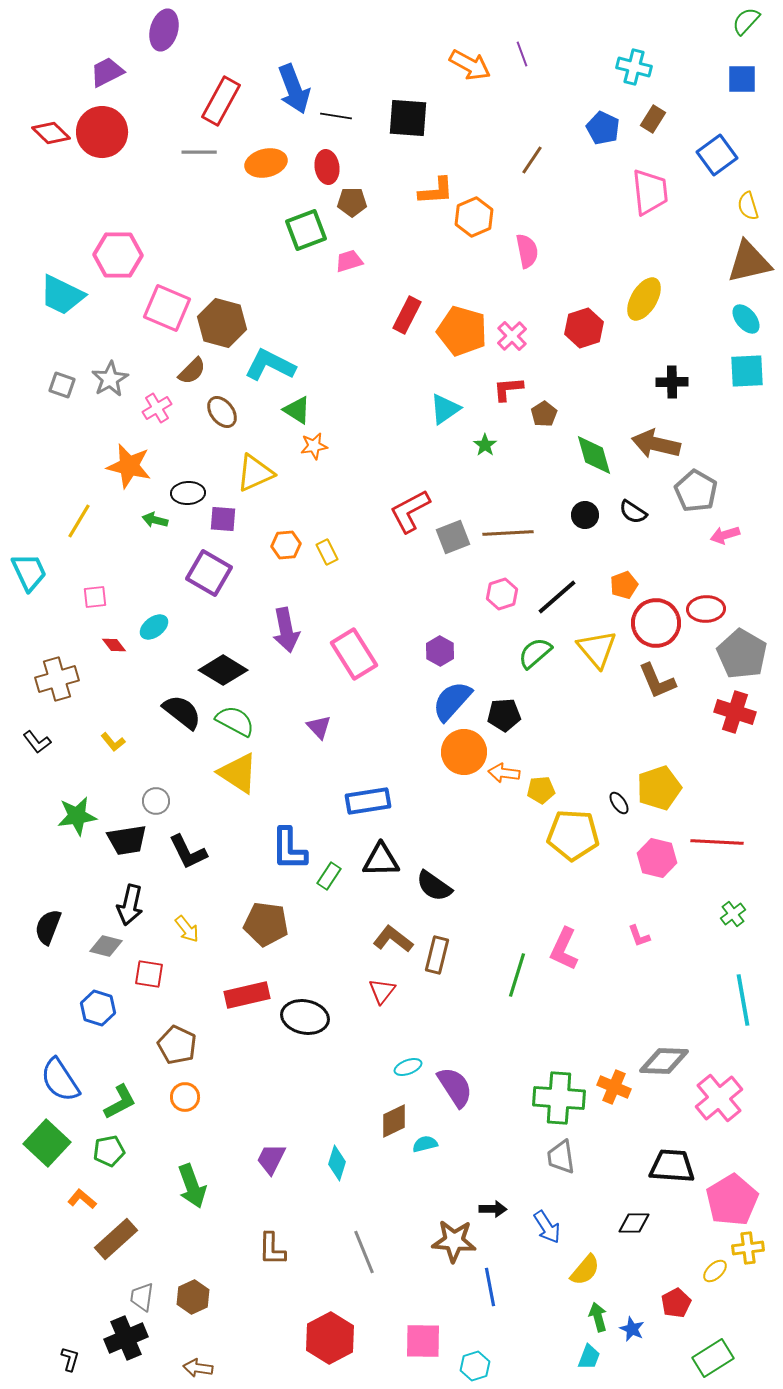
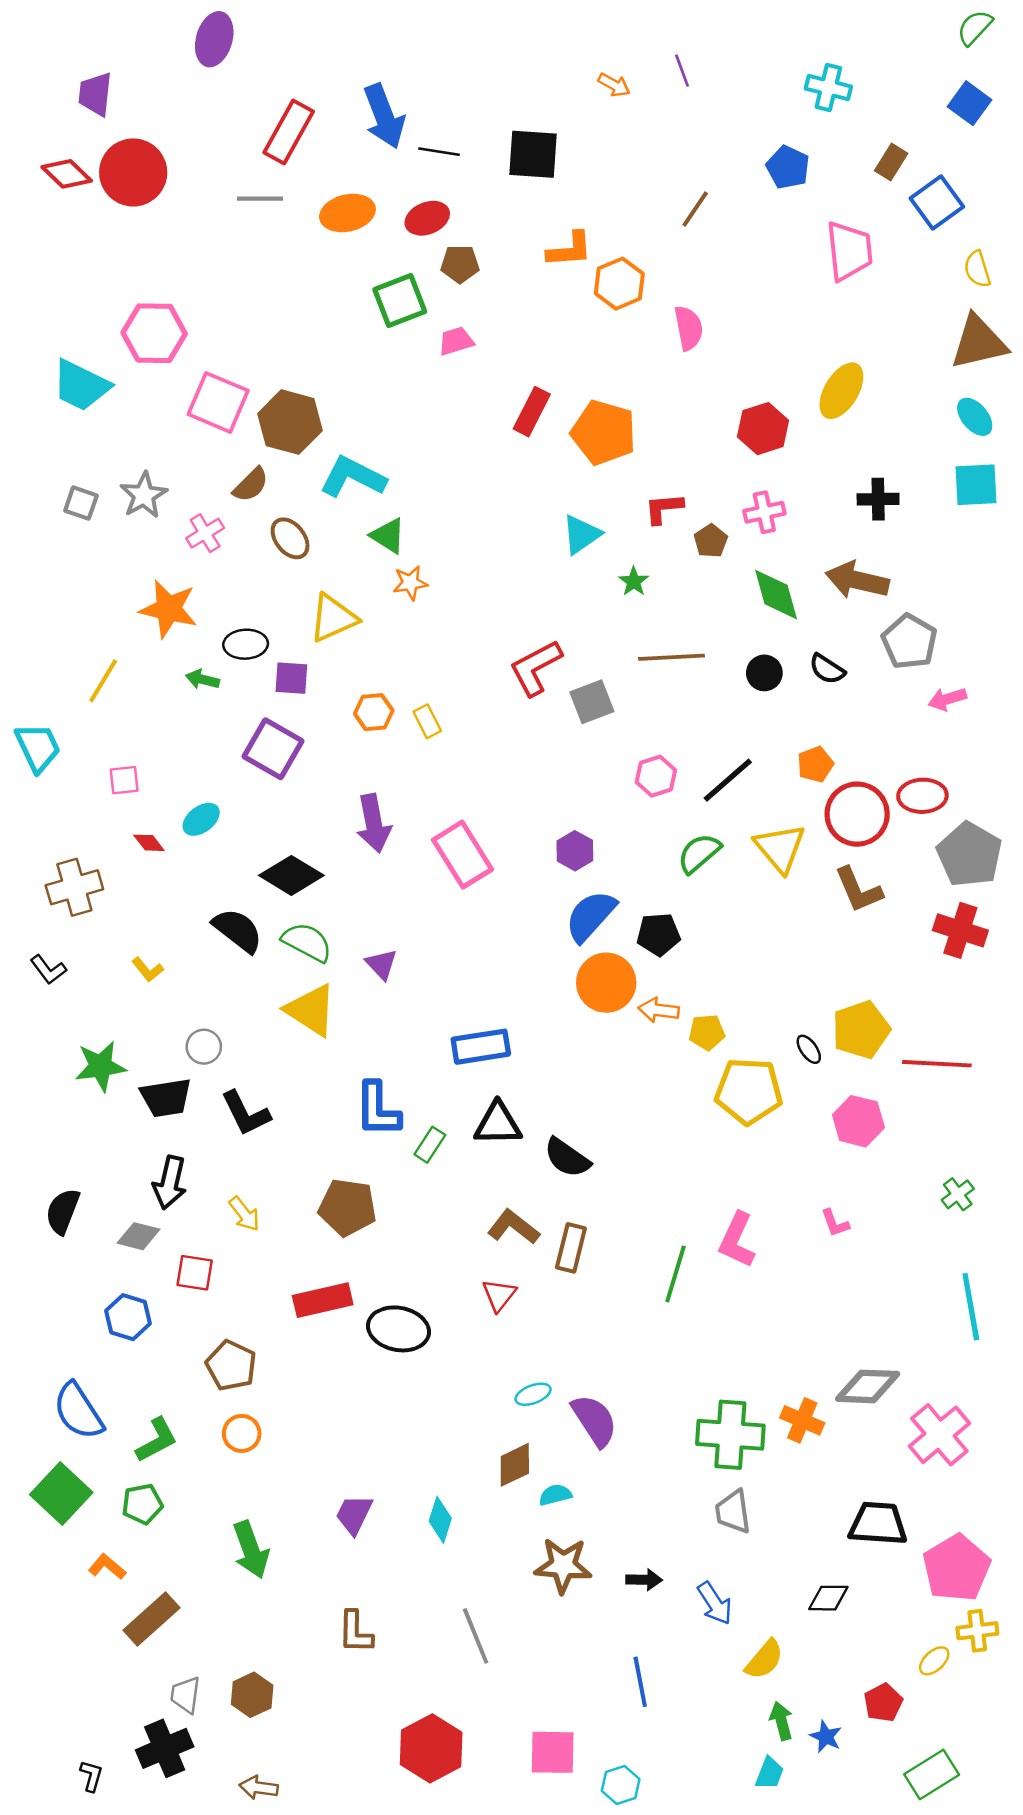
orange arrow: (470, 65) -> (614, 85), size x0.6
purple trapezoid: (107, 72) -> (95, 94), moved, turned -57
blue square: (742, 79) -> (969, 103), turned 36
brown rectangle: (653, 119) -> (891, 162), moved
red ellipse: (327, 167) -> (427, 218), turned 76
pink cross: (512, 336) -> (764, 512), moved, turned 32
brown line: (508, 533) -> (672, 657), moved
purple triangle: (319, 727) -> (381, 964), moved
red line: (717, 842) -> (937, 1064), moved
brown star: (454, 1241) -> (563, 1565), moved

